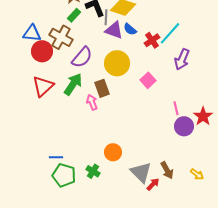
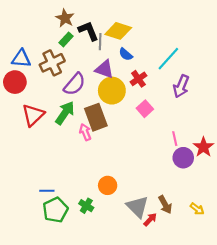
purple triangle: (114, 30) -> (104, 69), moved
brown cross: (61, 37) -> (52, 63), turned 35
red cross: (152, 40) -> (138, 79), moved
red circle: (42, 51) -> (15, 82), moved
brown rectangle: (102, 88) -> (96, 117), size x1.4
green pentagon: (64, 175) -> (55, 210), turned 30

